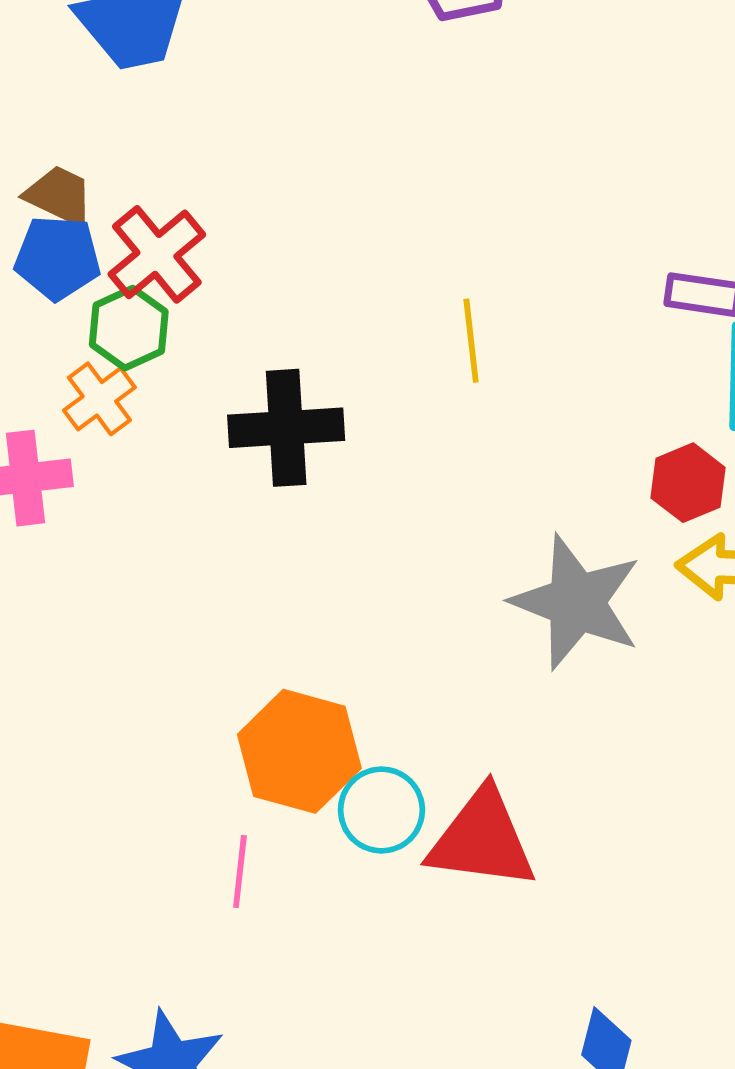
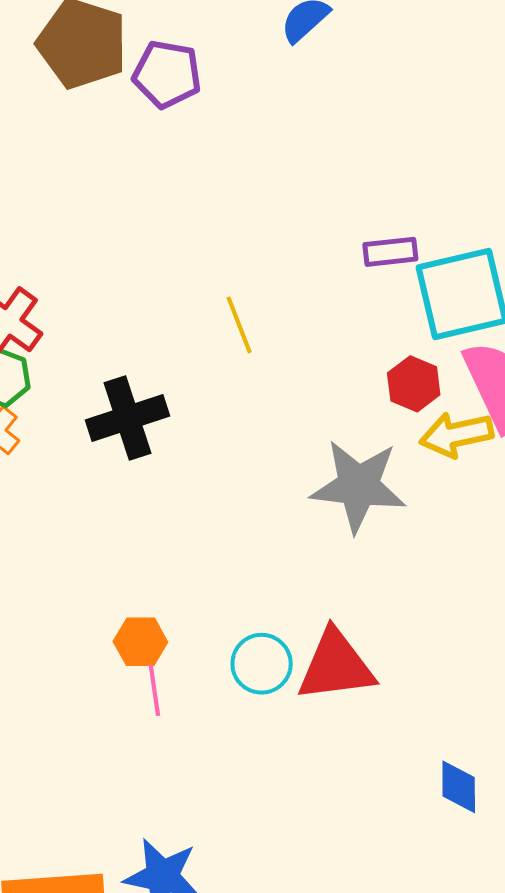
orange hexagon: (299, 751) -> (140, 642), moved, size x0.6
pink line: (240, 872) -> (154, 690), moved

